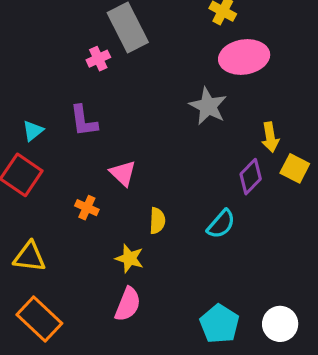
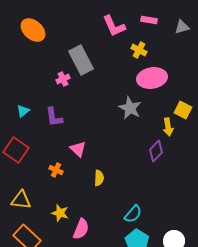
cyan triangle: (33, 131) -> (23, 111), moved
yellow square: (295, 168) -> (183, 110), moved
cyan semicircle: (221, 224) -> (133, 214), moved
yellow star: (129, 258) -> (60, 213), moved

